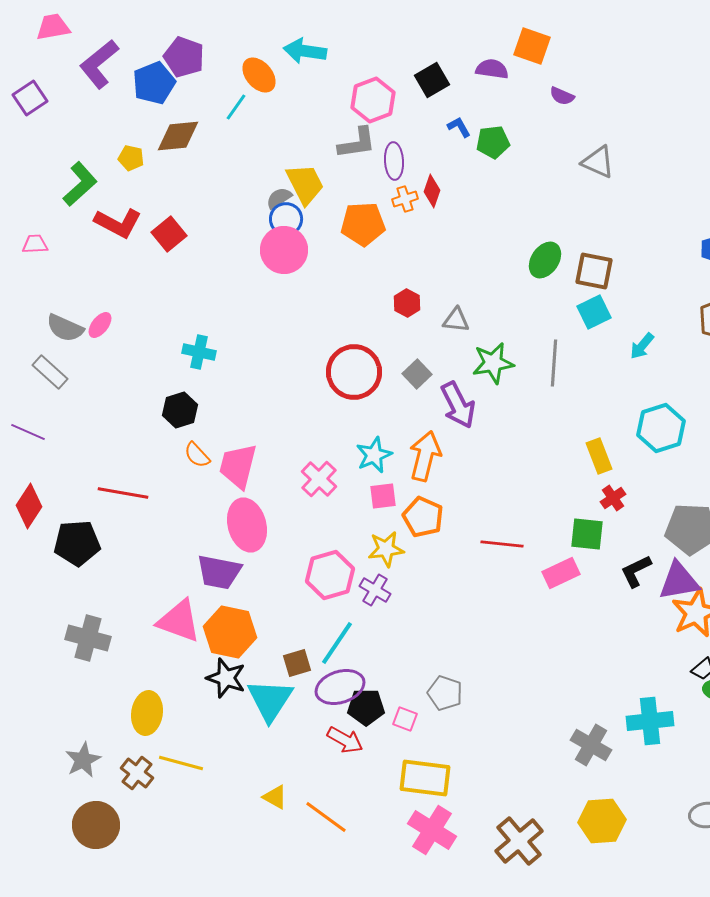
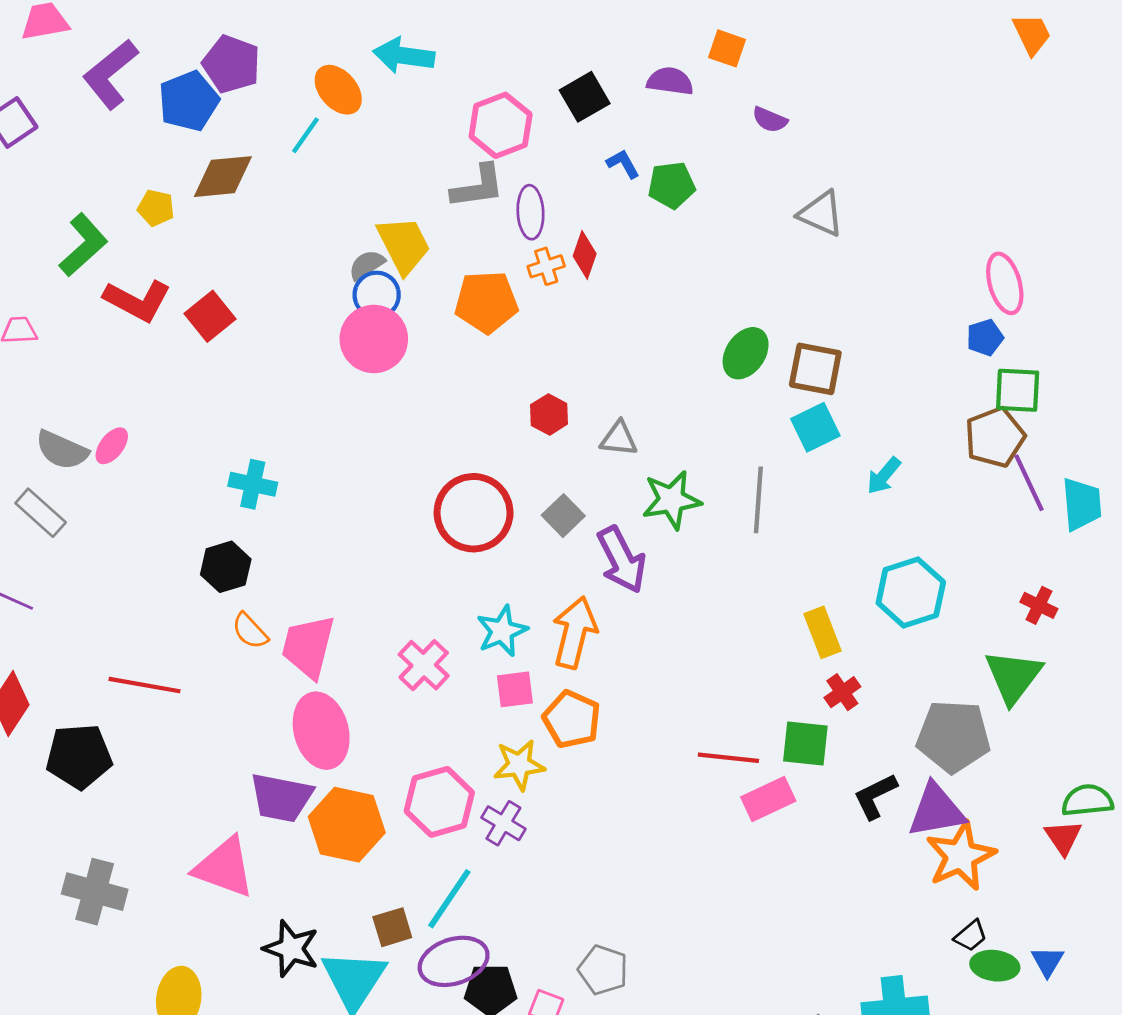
orange square: (532, 46) -> (727, 48), size x0.7
red line: (502, 544) -> (728, 758), moved
orange hexagon: (230, 632) -> (347, 825), moved

